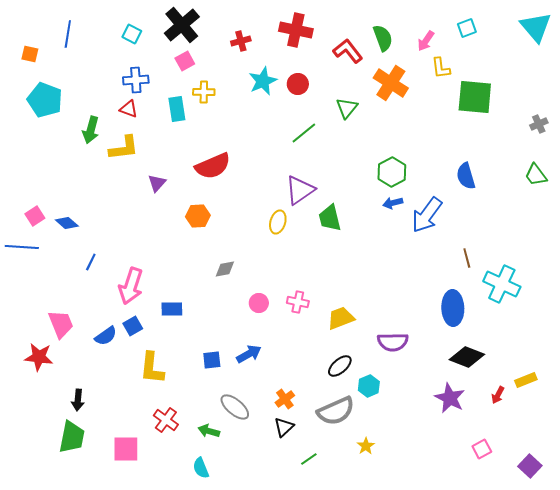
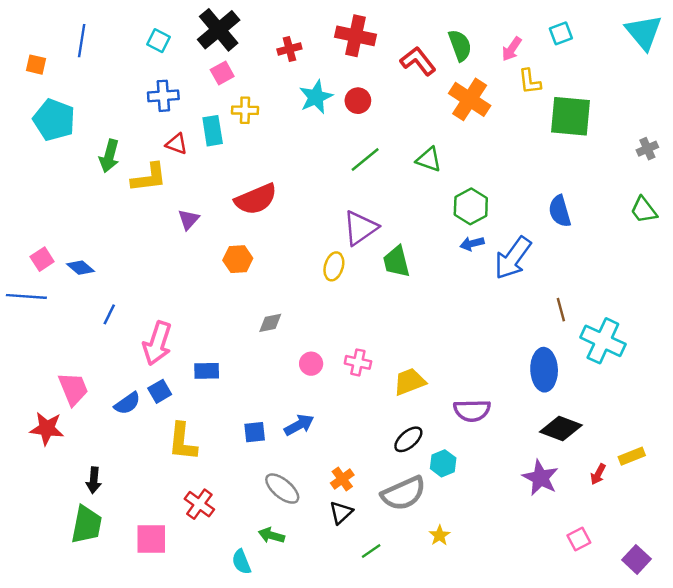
green triangle: (347, 108) -> (429, 159), moved, turned -50
red triangle: (129, 109) -> (177, 144), moved
green arrow: (209, 431) -> (271, 535), moved

